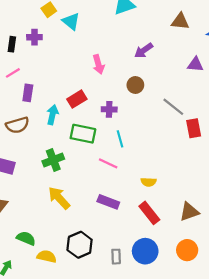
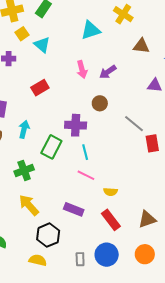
pink arrow: (98, 64) -> (82, 69), moved
red rectangle: (77, 99) -> (40, 88), moved
purple cross: (109, 109) -> (76, 125), size x1.5
green rectangle: (83, 134) -> (51, 147), turned -75
pink line: (108, 163) -> (86, 175), moved
black hexagon: (80, 245) -> (48, 235), moved
yellow semicircle: (47, 256) -> (38, 260), moved

